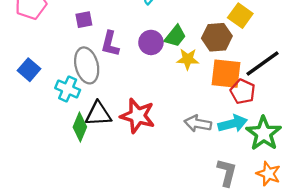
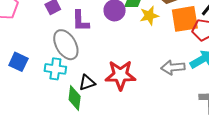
black triangle: (98, 114) -> (87, 83), size x0.7

